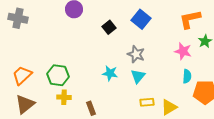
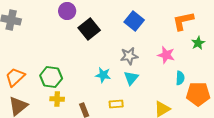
black square: (109, 27) -> (89, 29), moved, size x1.5
pink star: (183, 51) -> (166, 55), moved
gray star: (136, 54) -> (129, 56), turned -30
yellow rectangle: (147, 102) -> (116, 104), moved

